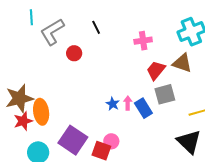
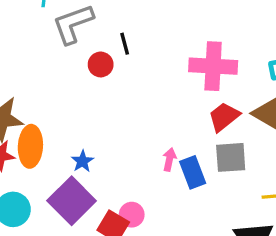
black line: (96, 27) -> (125, 44), moved
pink cross: (143, 41) -> (213, 66), size x1.6
blue star: (113, 104) -> (82, 161), moved

